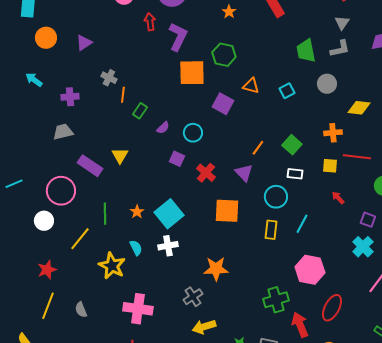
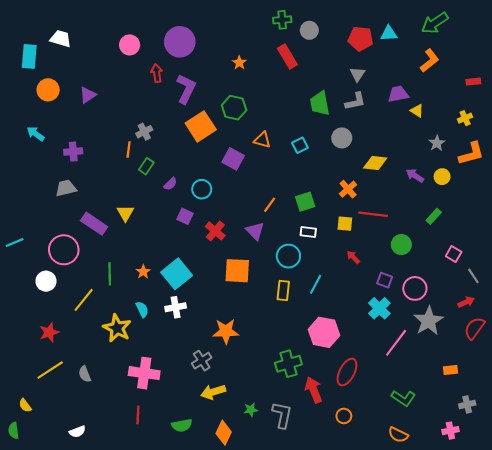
orange square: (192, 73) -> (201, 126), turned -32
gray cross: (109, 78) -> (144, 132), moved, turned 35
orange cross: (333, 133) -> (348, 189), turned -36
green square: (292, 145) -> (305, 202), turned 30
yellow line: (48, 306) -> (50, 370), turned 36

